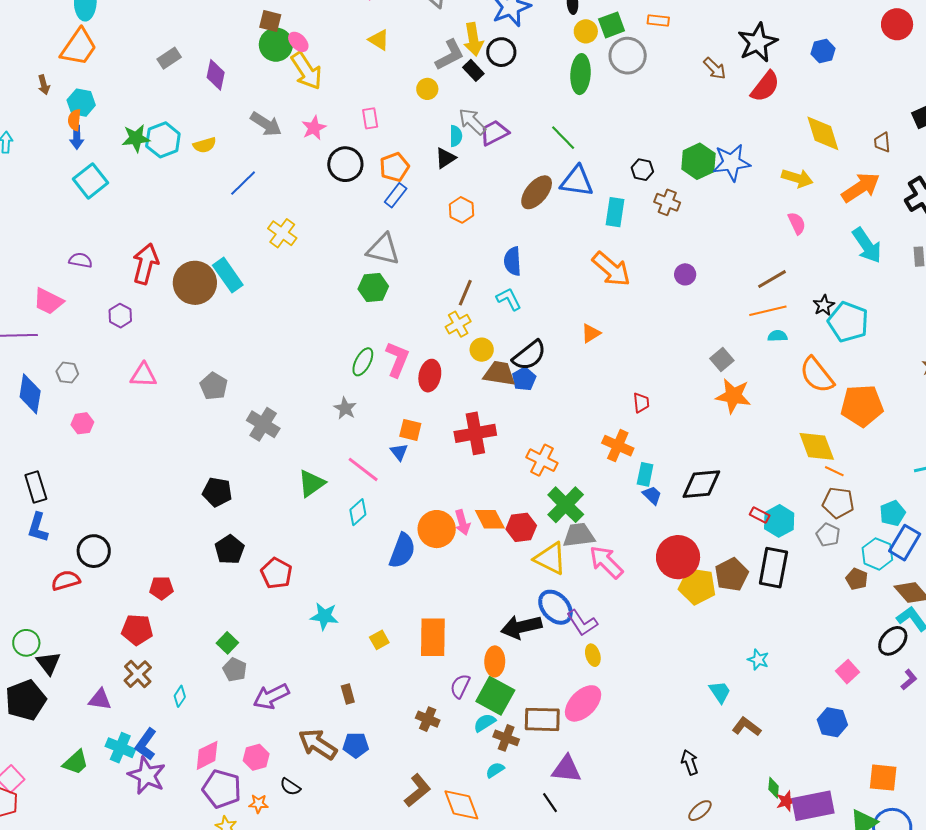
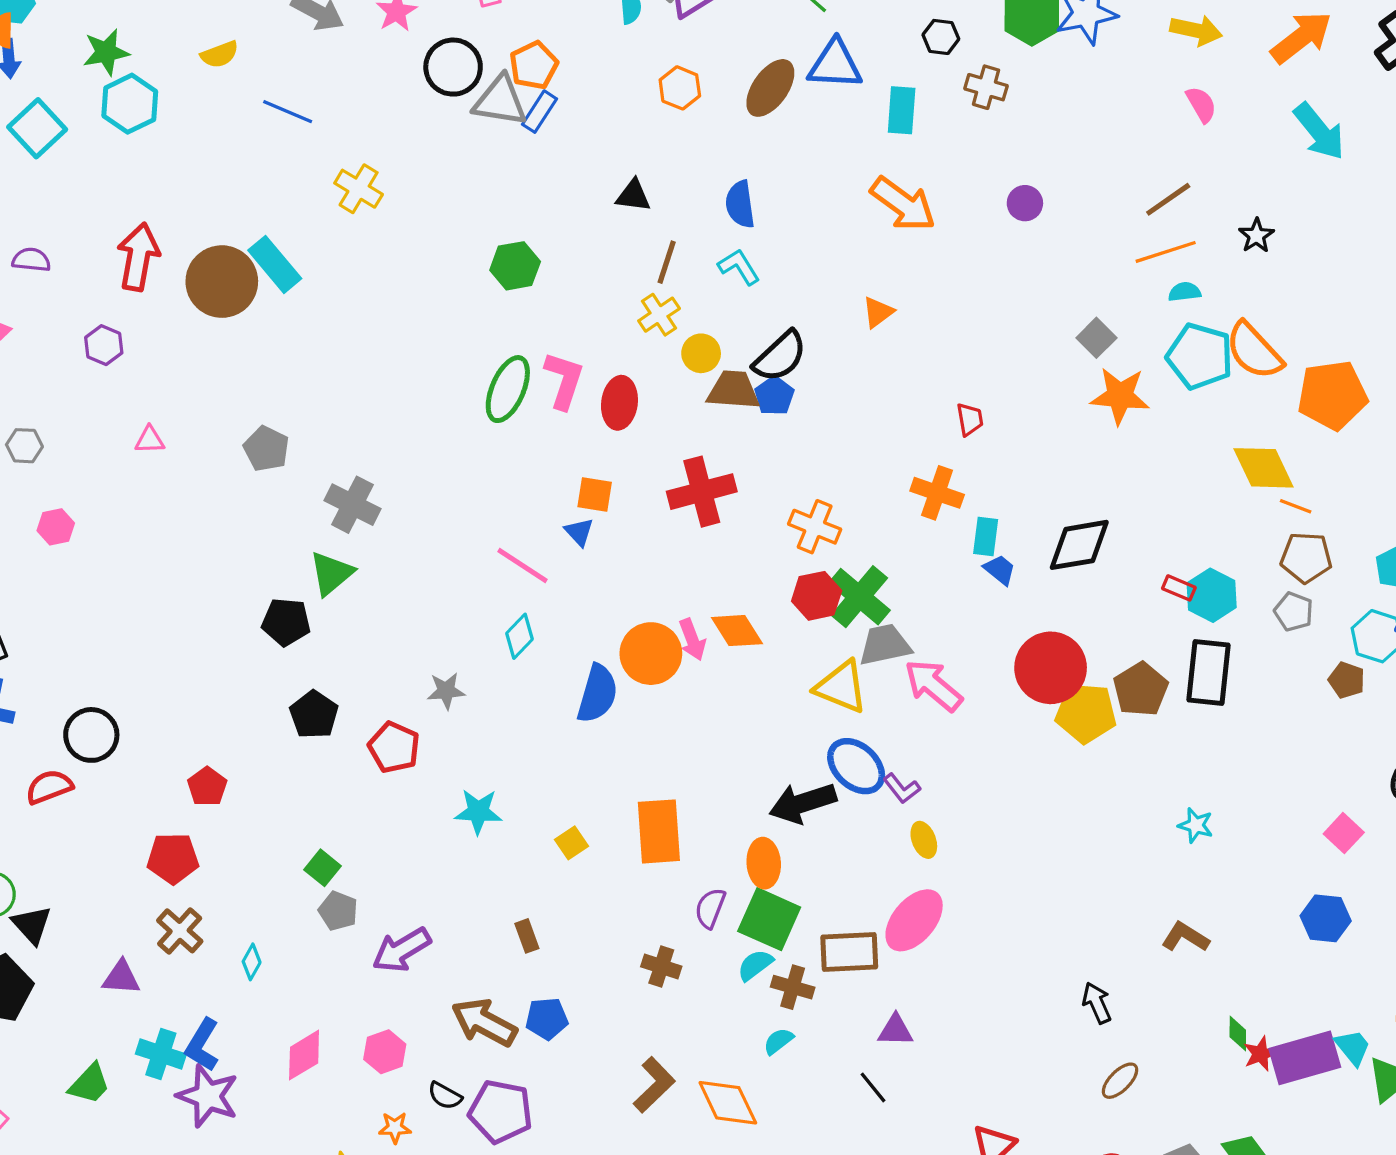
cyan hexagon: (163, 140) -> (130, 104), moved
black triangle: (446, 158) -> (633, 196), moved, turned 45
blue line: (243, 183) -> (288, 112), turned 72
orange hexagon: (461, 210) -> (680, 88), moved
gray triangle: (383, 249) -> (500, 101), moved
cyan pentagon: (848, 322) -> (1200, 356), moved
green ellipse: (363, 362) -> (508, 389), size x1.4
pink triangle: (143, 375) -> (150, 440), size x0.7
gray star: (345, 408) -> (446, 691), moved, turned -30
green triangle: (312, 483) -> (331, 573), moved
red hexagon: (521, 527) -> (817, 596), moved
red pentagon: (161, 588) -> (207, 787), turned -30
purple L-shape: (582, 623) -> (902, 788), size x0.7
cyan trapezoid: (720, 692) -> (1353, 1047), moved
purple triangle: (566, 769) -> (895, 1030), size x0.7
purple pentagon: (222, 789) -> (501, 1112), moved

